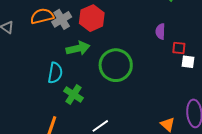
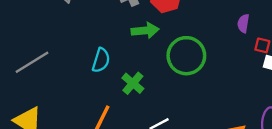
cyan semicircle: (55, 73) -> (101, 60), moved

